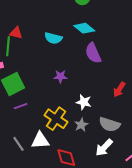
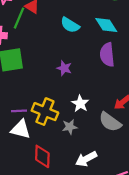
purple line: (21, 106) -> (19, 111), moved
yellow cross: (56, 119) -> (45, 112), turned -30
gray semicircle: (110, 124) -> (110, 122), moved

